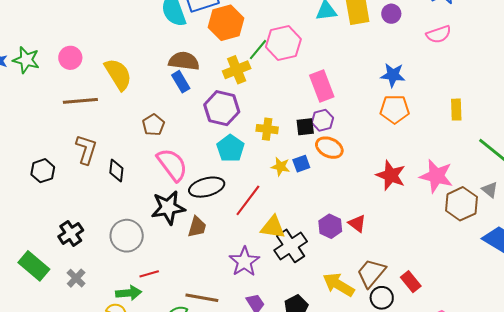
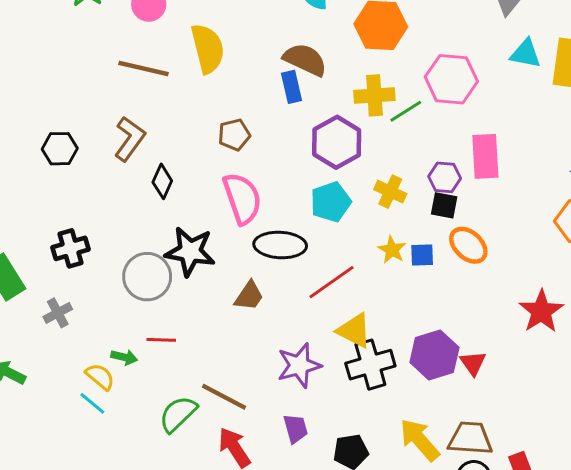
green line: (258, 50) -> (406, 111), moved
purple hexagon: (322, 120) -> (445, 177), moved
black star: (168, 208) -> (190, 252), moved
purple hexagon: (330, 226) -> (434, 355), size x1.4
brown trapezoid: (371, 273) -> (470, 438), turned 36
green arrow: (129, 293) -> (124, 357), size x0.7

